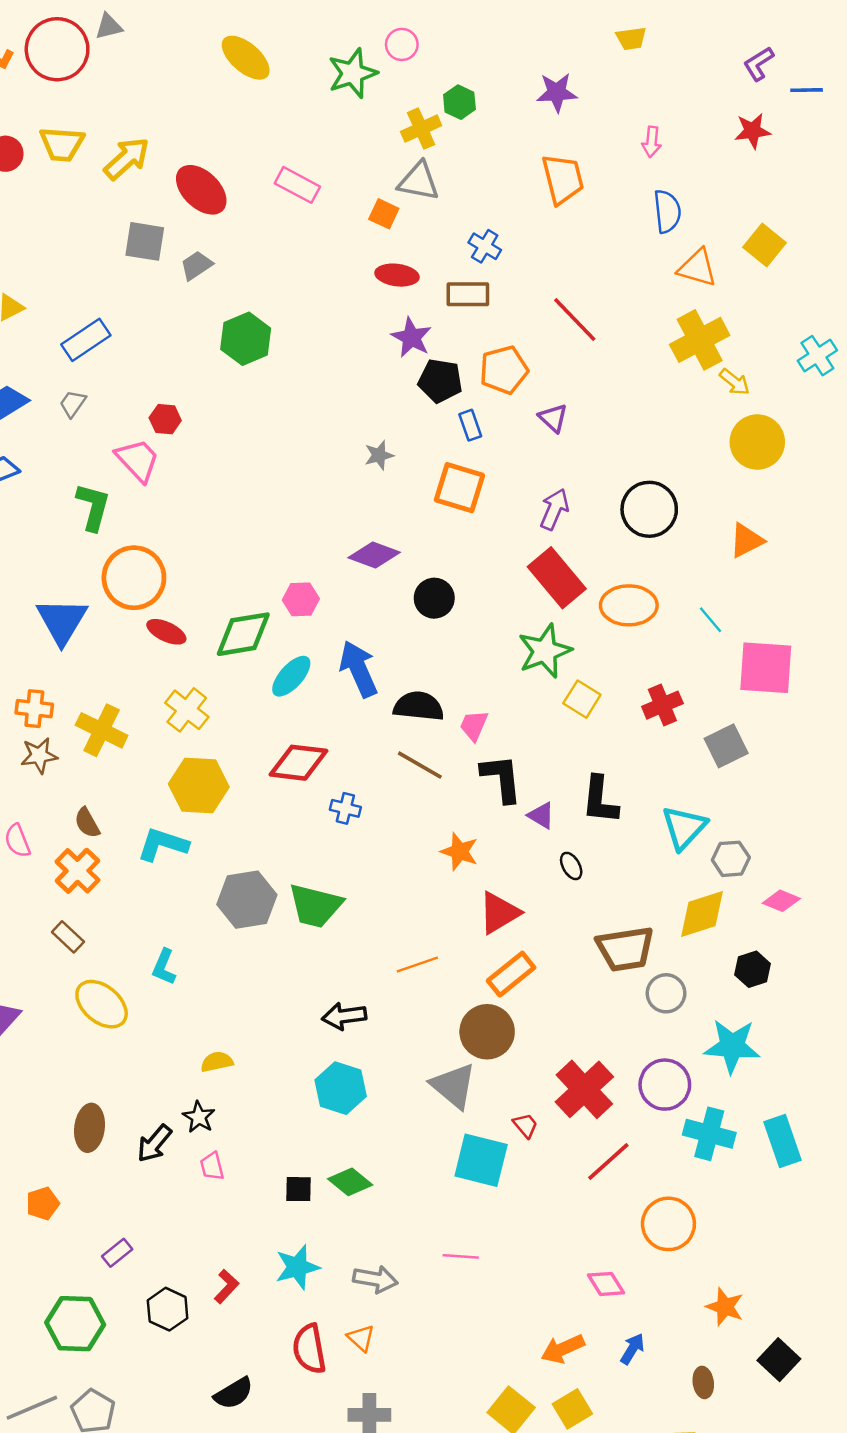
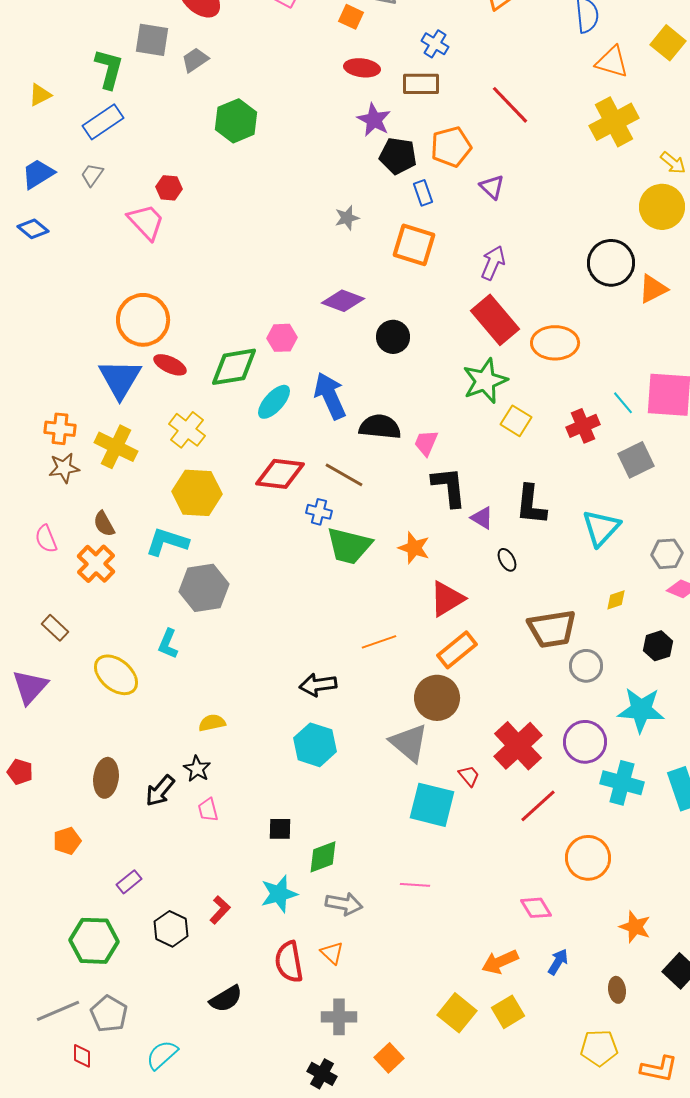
yellow arrow: (735, 382) -> (673, 163), moved
green L-shape: (93, 507) -> (109, 69), moved
black circle: (649, 509) -> (611, 263), moved
cyan line: (710, 620) -> (623, 403), moved
blue triangle: (62, 621) -> (120, 379), moved
brown line: (420, 765) -> (344, 475), moved
gray hexagon: (731, 859) -> (667, 554), moved
gray hexagon: (247, 900) -> (204, 588), moved
green trapezoid: (315, 906) -> (349, 546), moved
yellow diamond: (702, 914) -> (616, 600), size x0.5
brown rectangle: (68, 937) -> (55, 628), moved
green diamond: (350, 1182) -> (323, 857), moved, turned -60

